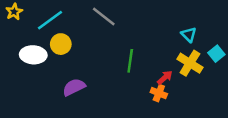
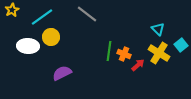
orange cross: (159, 93) -> (124, 54), moved

